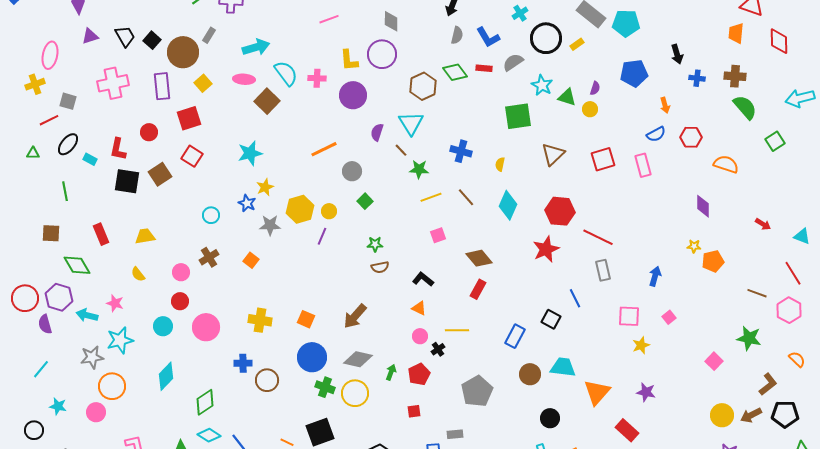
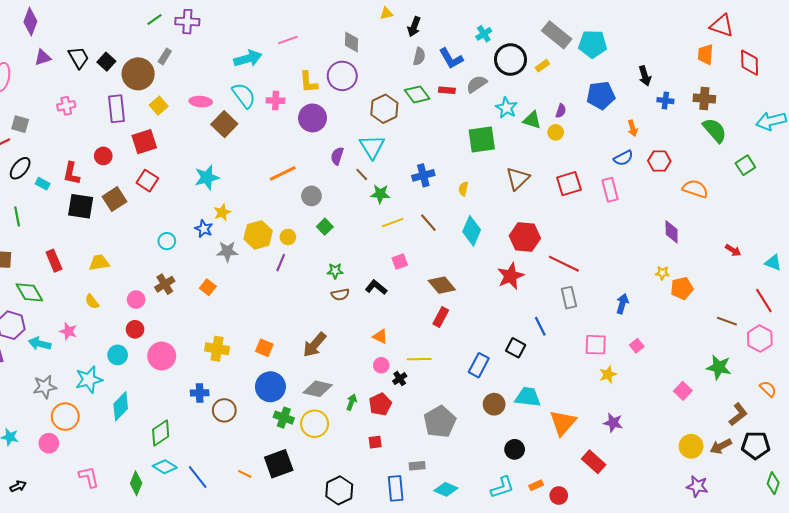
cyan arrow: (256, 47) -> (248, 58), moved
pink cross: (113, 83) -> (66, 106), size x0.6
blue cross: (461, 151) -> (423, 175), turned -30
black L-shape: (423, 279) -> (376, 287), moved
cyan star: (120, 340) -> (89, 380), moved

